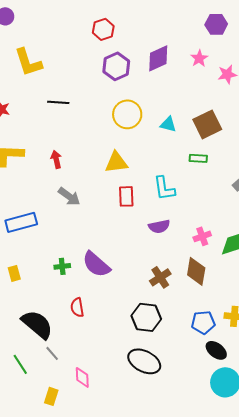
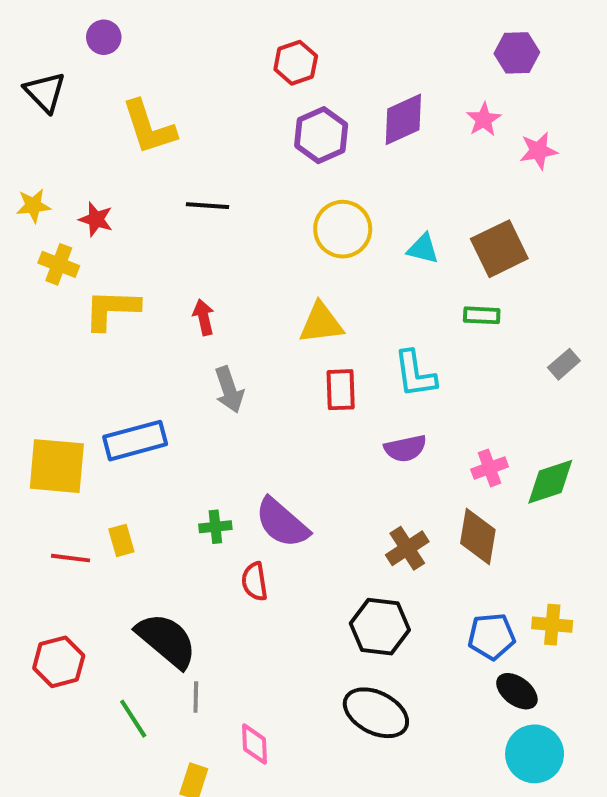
gray arrow: (69, 196) -> (229, 390), turned 35
red semicircle: (77, 307) -> (255, 582), moved
gray line: (52, 353) -> (196, 697), turned 42

